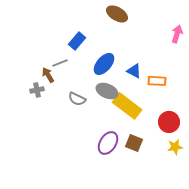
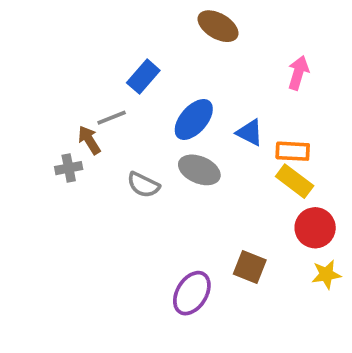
pink arrow: (177, 34) -> (298, 73), moved
yellow rectangle: (127, 106) -> (295, 181), moved, size x0.7
purple ellipse: (108, 143) -> (192, 293), moved

